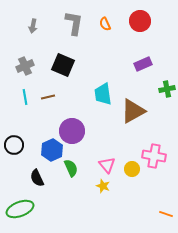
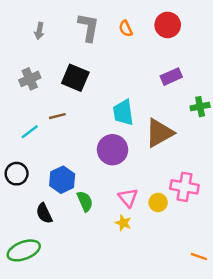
cyan line: (25, 97) -> (30, 132), moved, turned 63
purple circle: (72, 131) -> (112, 150), moved

